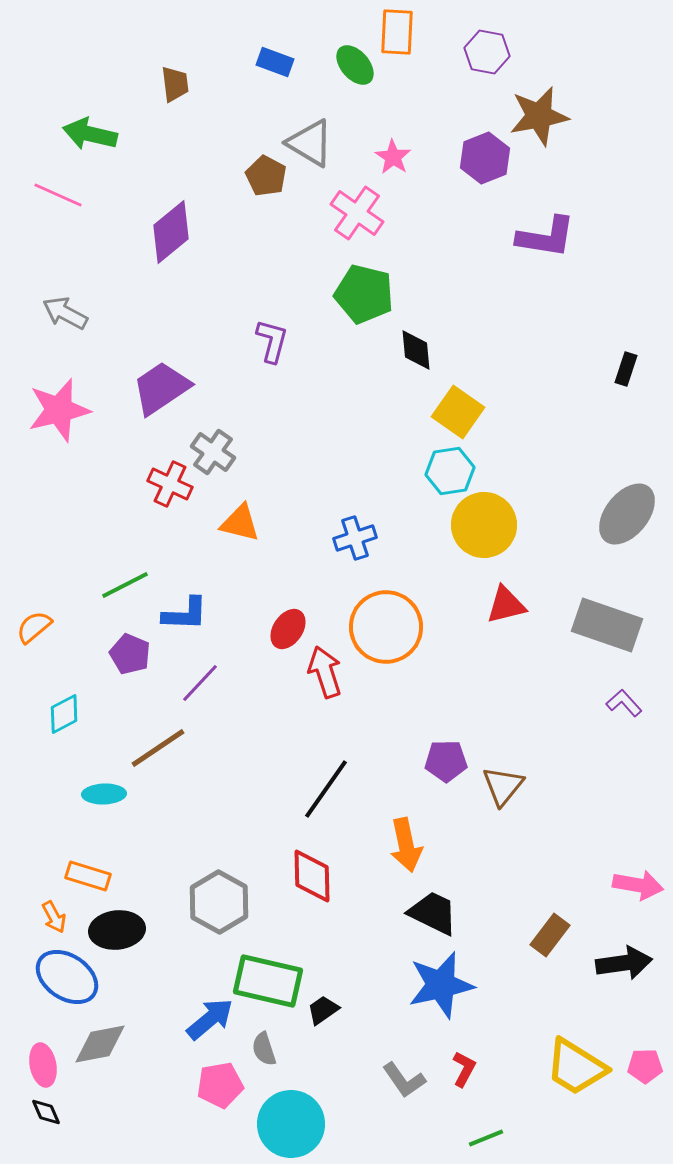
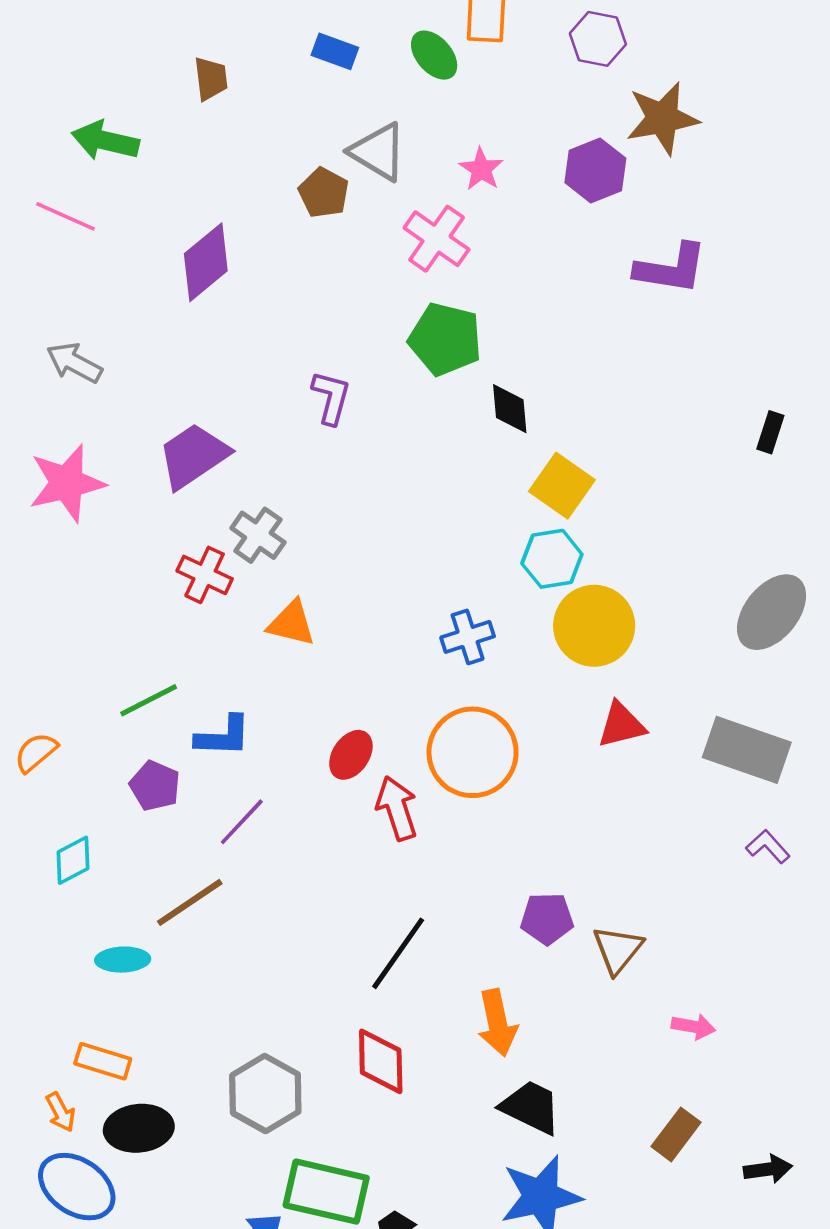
blue cross: (355, 538) -> (468, 637), moved
pink arrow: (638, 885) -> (693, 1027), moved, size x0.7
black arrow: (624, 963) -> (768, 1169), size x0.7

